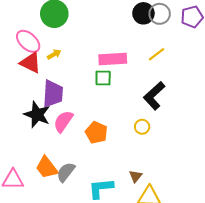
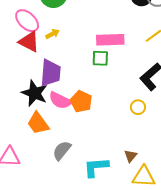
pink semicircle: (63, 121) -> (60, 100), turned -100
orange pentagon: (96, 132) -> (81, 101), moved
orange trapezoid: (47, 167) -> (38, 123), moved

